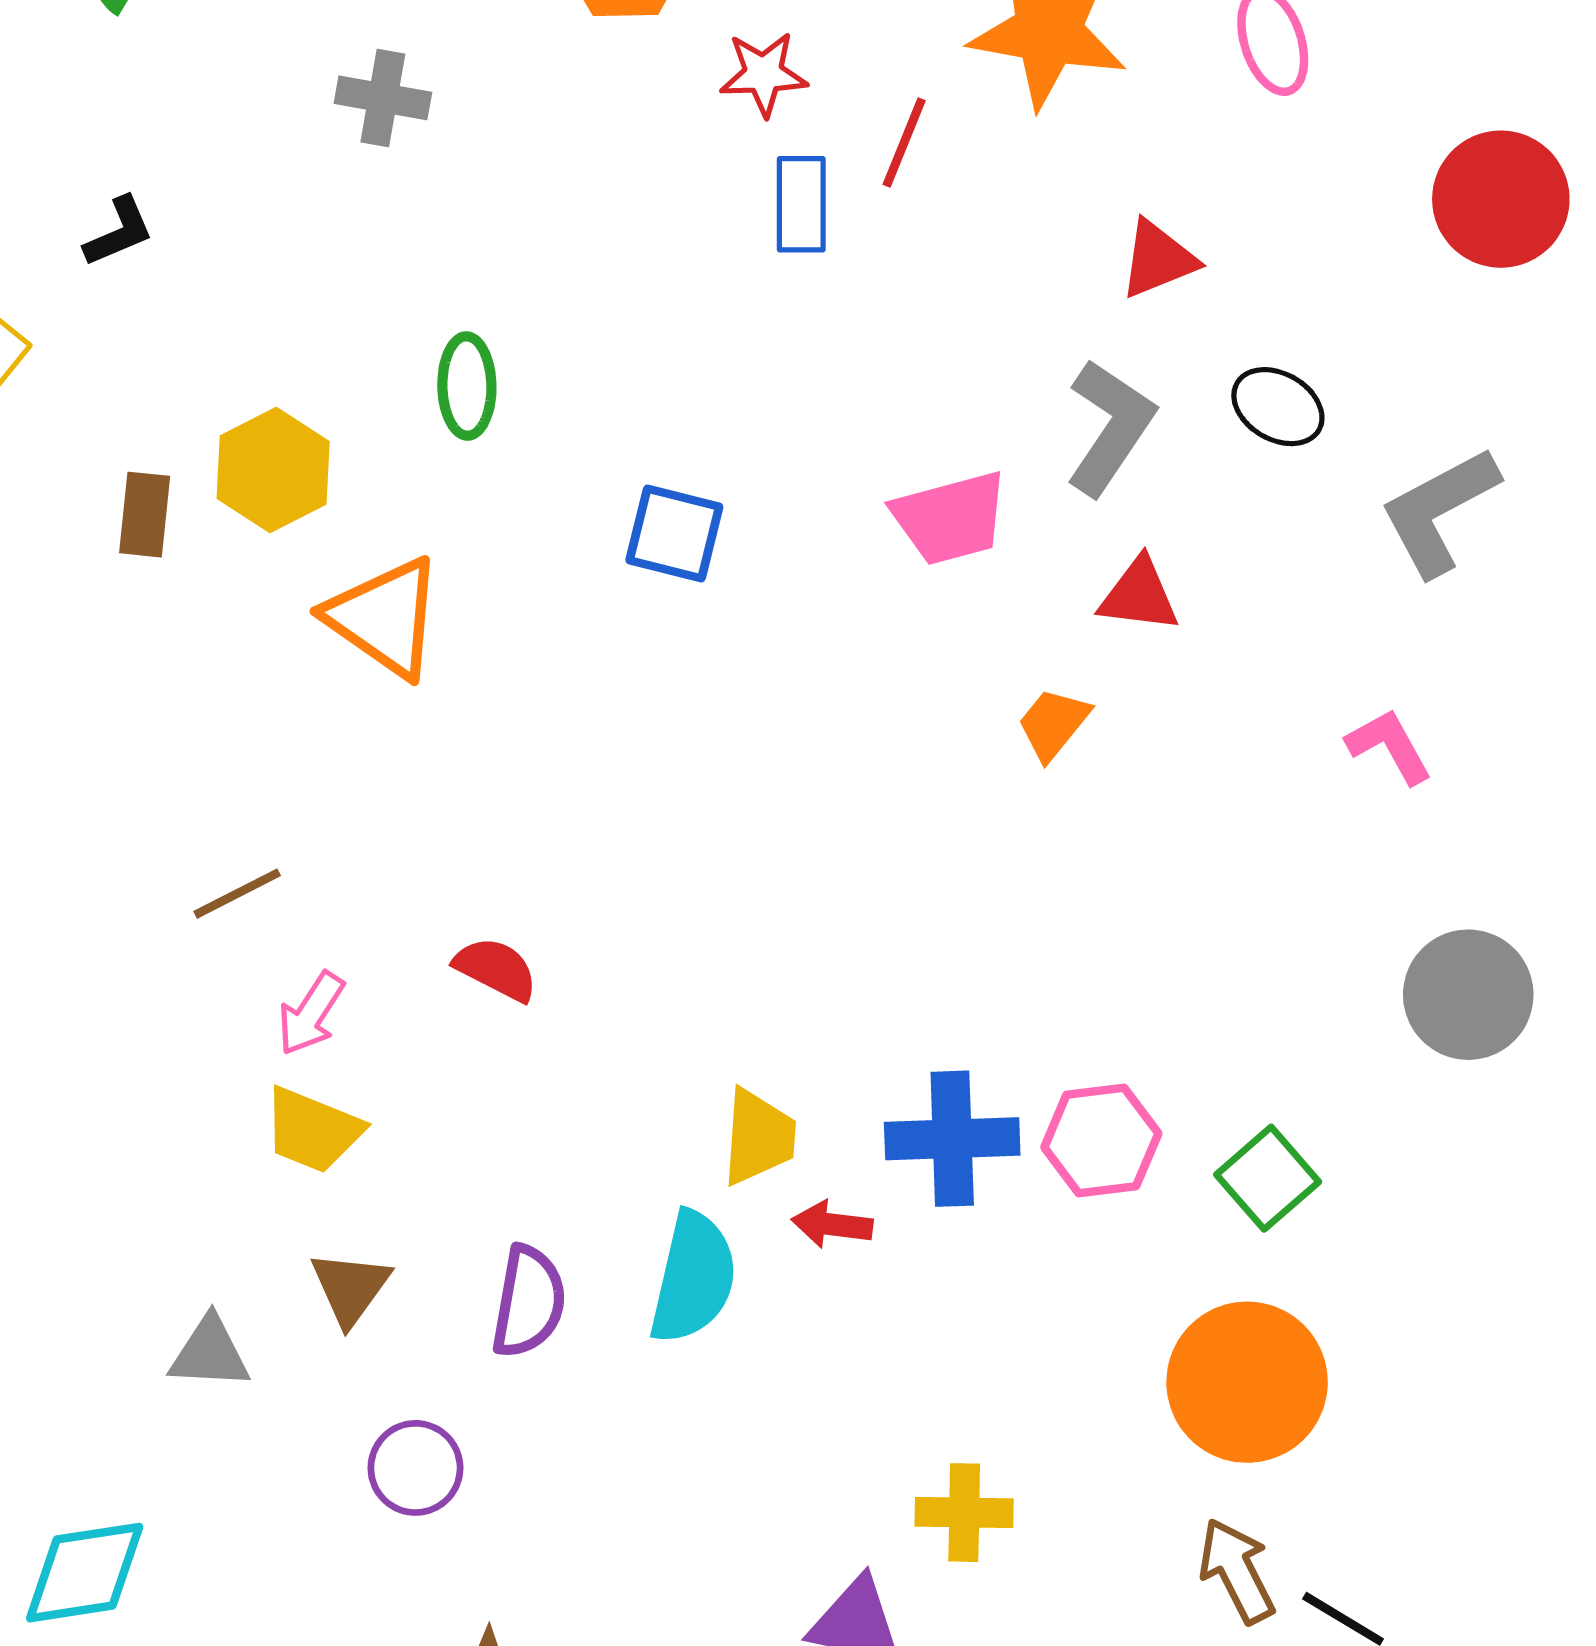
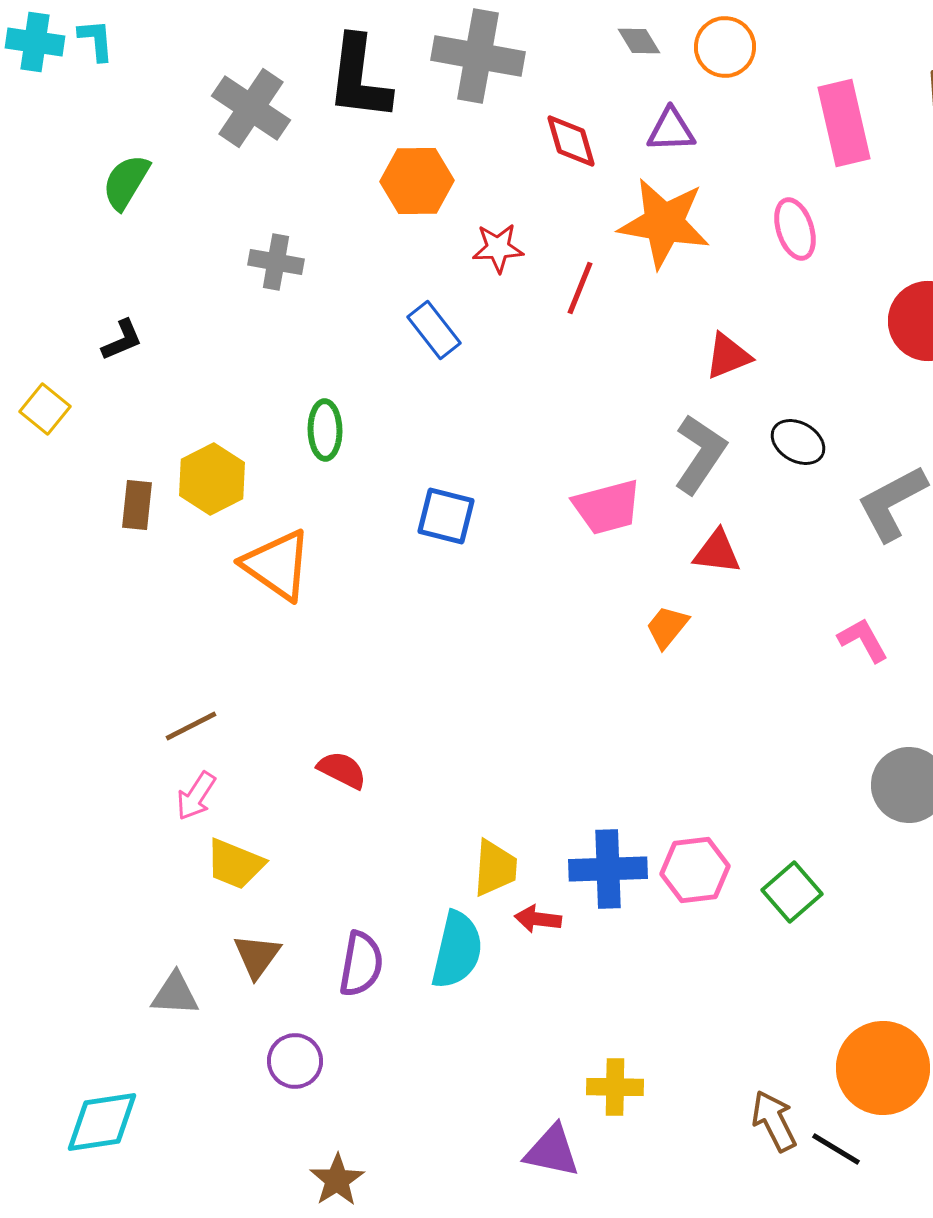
blue rectangle: (801, 204) -> (434, 330), moved, turned -38
pink arrow: (311, 1014) -> (196, 796), moved
orange circle: (1247, 1382) -> (883, 1068), moved

